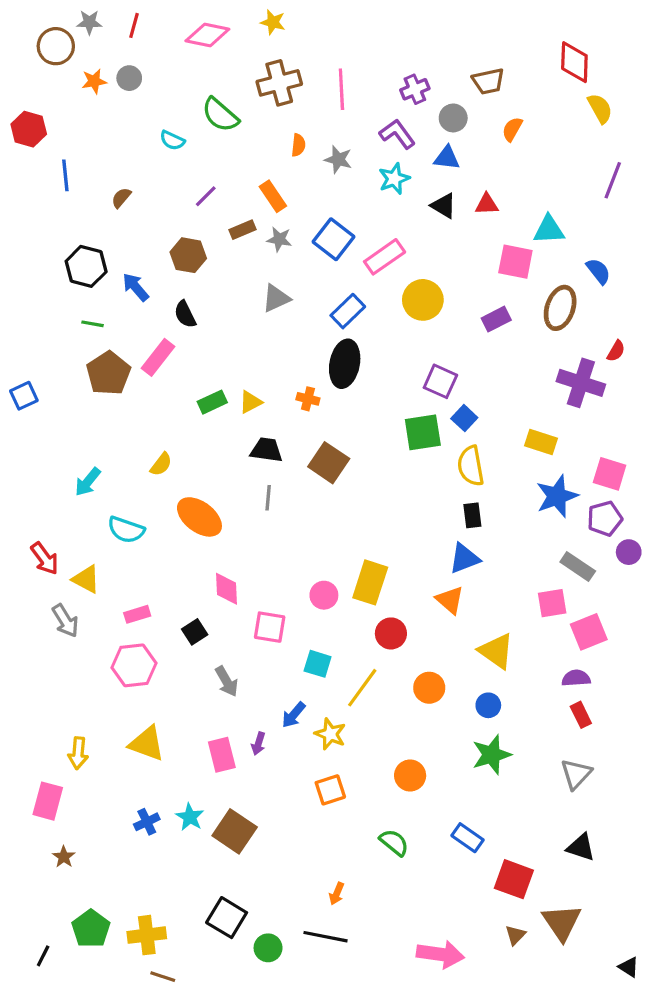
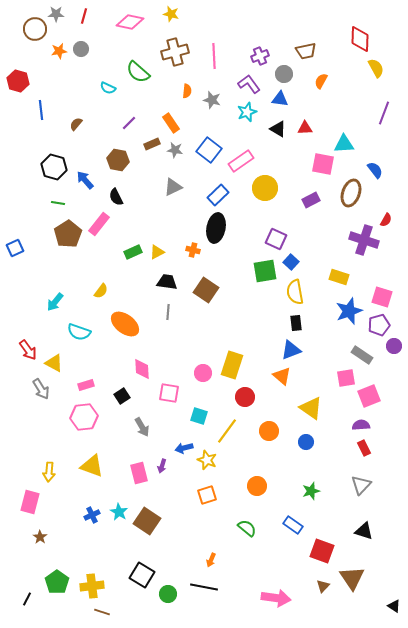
blue arrow: (294, 715) -> (184, 448), turned 36
green star: (491, 755) -> (311, 491), moved, size x0.7

